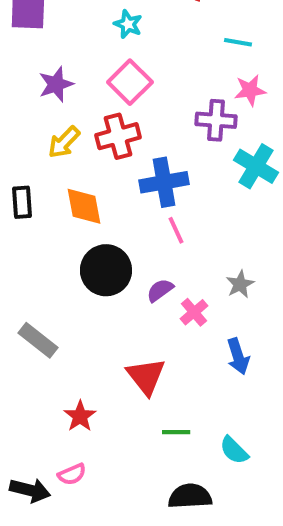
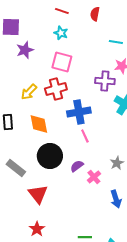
pink square: (130, 82) -> (62, 62), turned -30
purple star: (56, 84) -> (25, 50), moved
gray rectangle: (38, 340) -> (16, 168), moved
red triangle: (146, 376) -> (38, 194), moved

